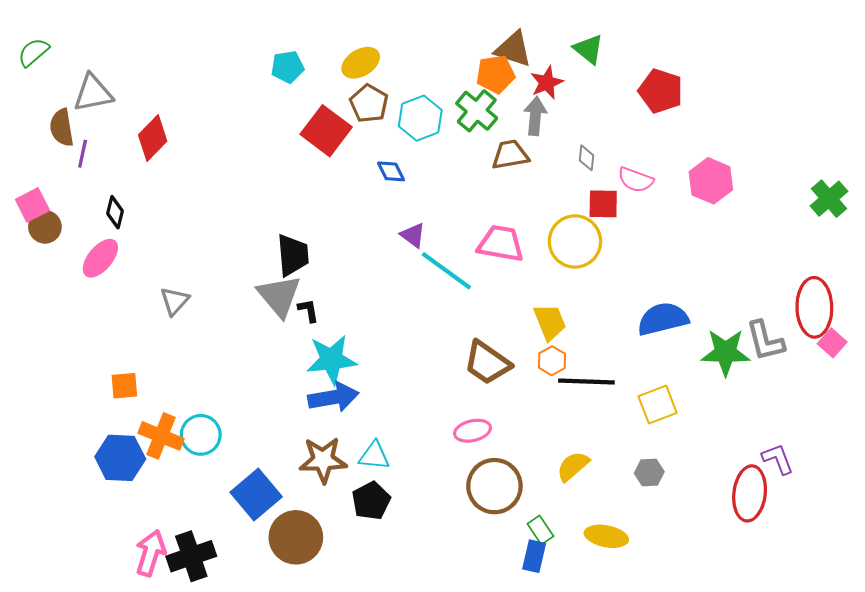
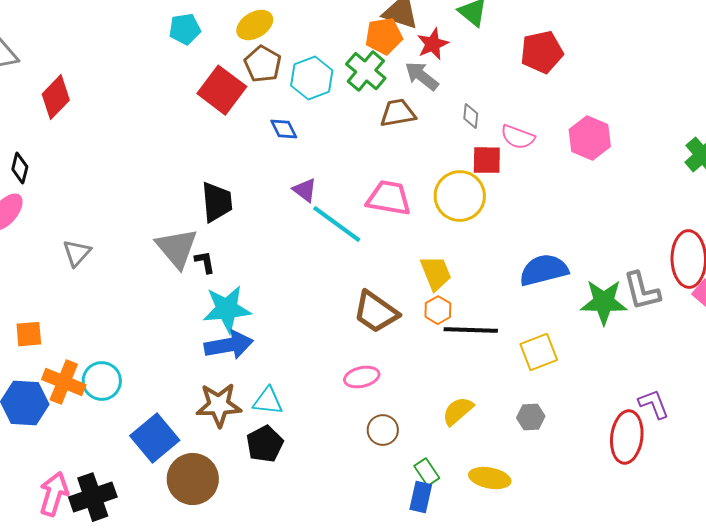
red pentagon: (661, 91) -> (542, 52), turned -30
gray arrow: (535, 116) -> (422, 76), turned -57
black trapezoid: (293, 255) -> (217, 202), moved
brown circle: (494, 486) -> (383, 430), size x0.6

